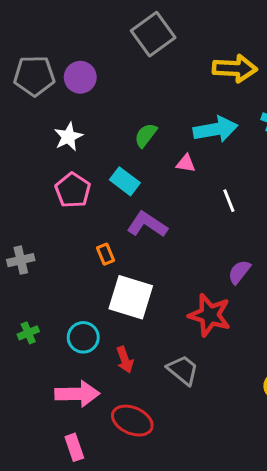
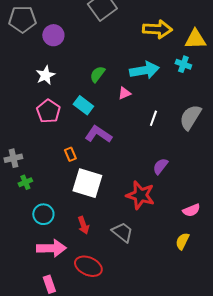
gray pentagon: (34, 76) -> (22, 19), moved
pink triangle: (186, 163) -> (124, 93), turned -32
white line: (229, 201) -> (153, 118), turned 42
green cross: (28, 333) -> (25, 182), moved
cyan circle: (83, 337) -> (43, 214), moved

